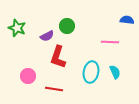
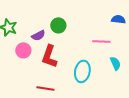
cyan semicircle: (115, 72) -> (115, 63), moved
pink circle: (28, 76) -> (23, 50), moved

